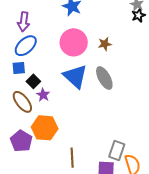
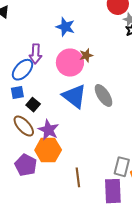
purple arrow: (24, 22) -> (36, 54), moved
brown star: (105, 44) -> (86, 55), moved
purple star: (43, 95) -> (48, 130), moved, size x1.5

